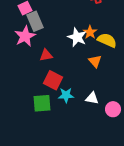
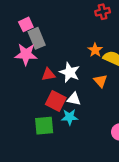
pink star: (25, 36) -> (26, 54), turned 30
white star: (77, 37) -> (70, 72), moved
white triangle: (92, 98) -> (74, 99), moved

